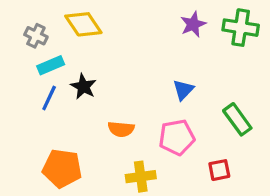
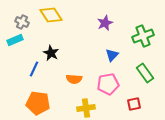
purple star: (193, 24) -> (105, 23), moved
green cross: (241, 28) -> (143, 36), moved, turned -30
cyan rectangle: (51, 65) -> (15, 40), moved
blue line: (49, 98) -> (34, 69), moved

